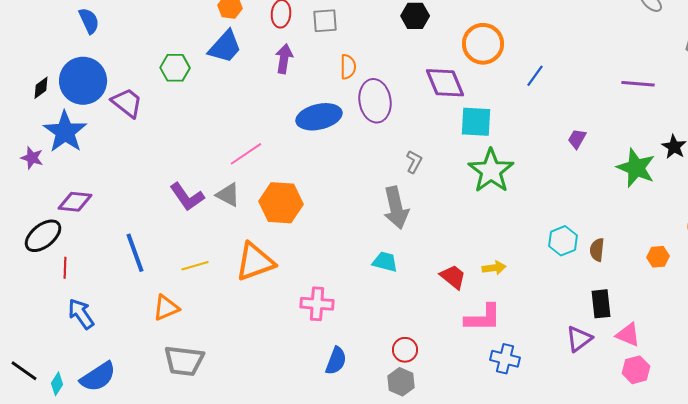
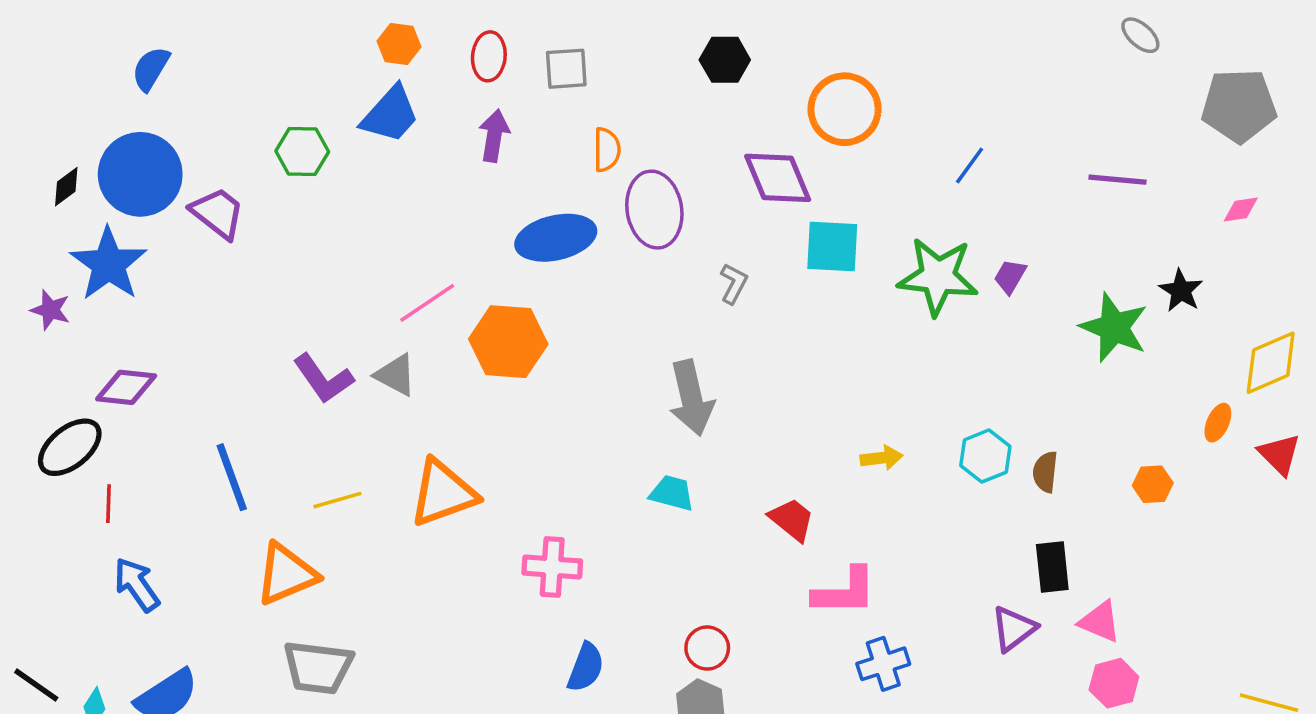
blue semicircle: (89, 21) -> (151, 69), turned -124
blue line: (535, 76) -> (970, 166), moved
gray L-shape: (414, 162) -> (734, 284), moved
green star: (491, 171) -> (938, 276), moved, turned -30
orange hexagon: (281, 203) -> (508, 342), moved
yellow arrow: (494, 268) -> (882, 458), moved
orange triangle: (166, 308) -> (286, 574), size x1.4
blue cross: (505, 359) -> (883, 664), turned -32

